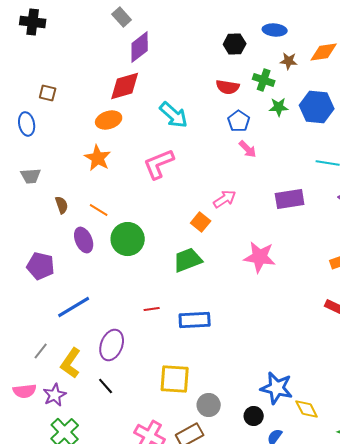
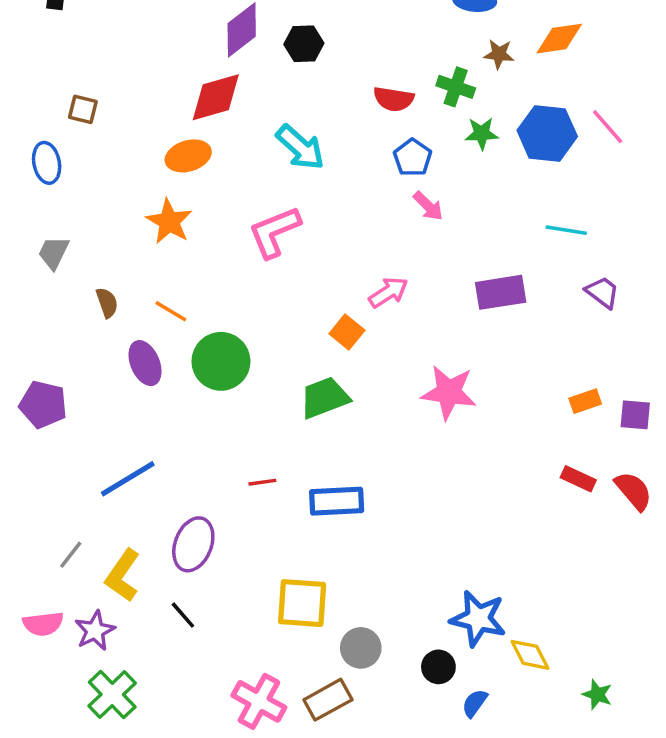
black hexagon: (235, 44) -> (304, 44), moved
gray trapezoid: (31, 176) -> (54, 253), turned 120
purple pentagon: (41, 266) -> (43, 405), moved

